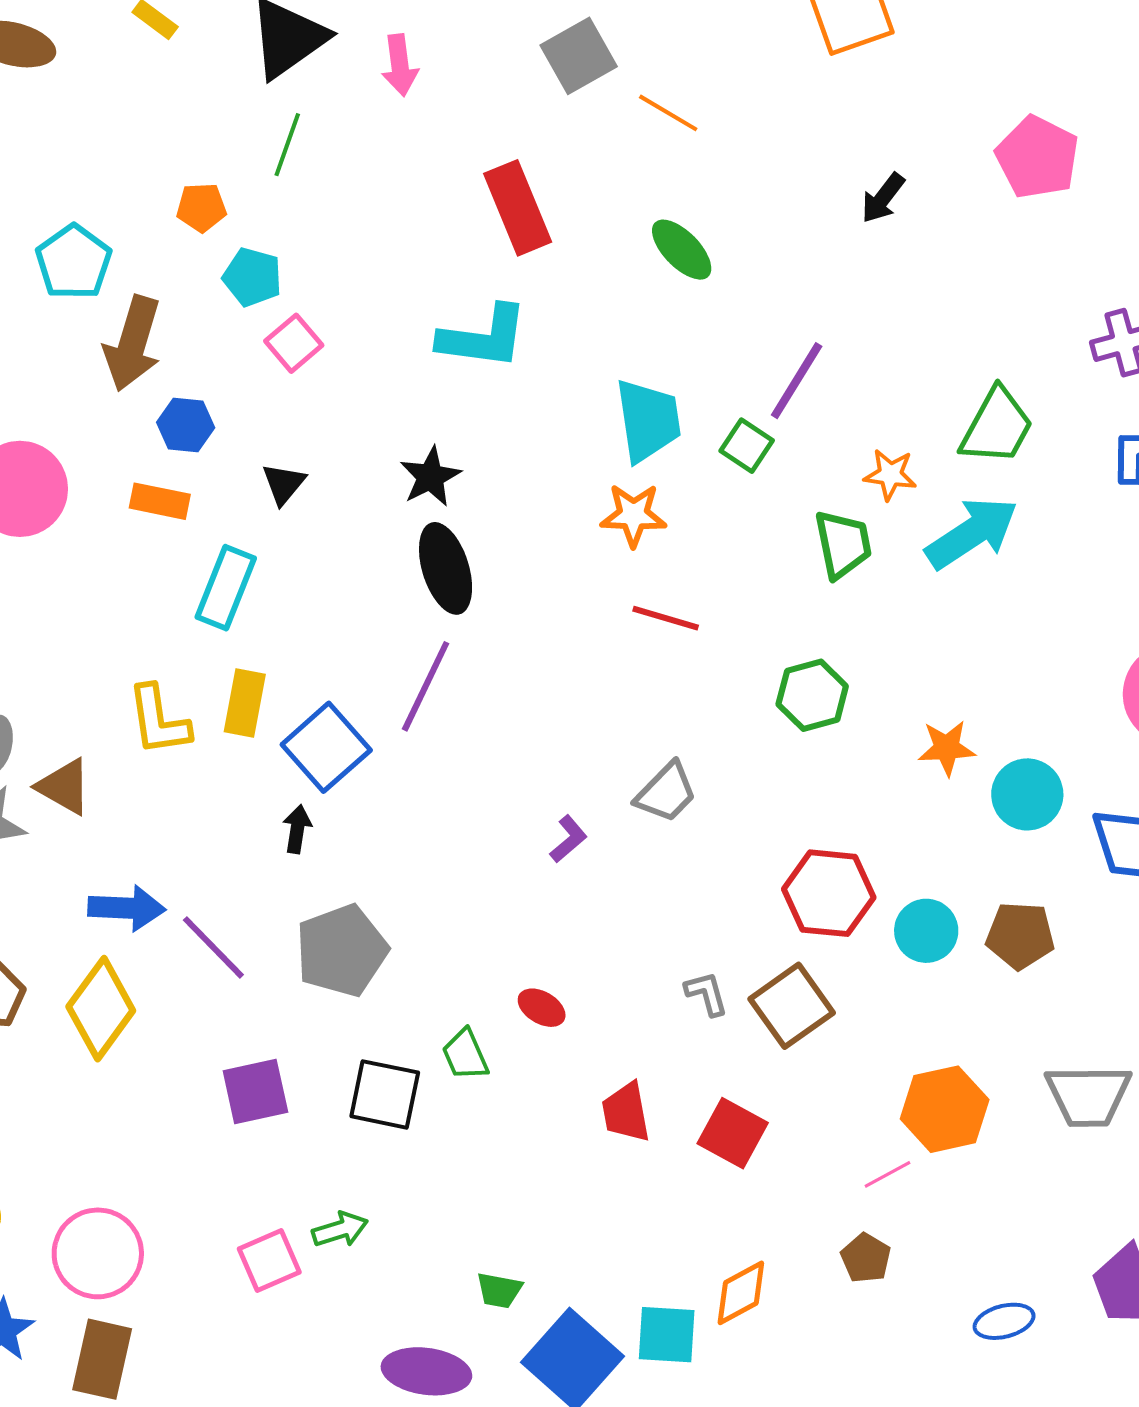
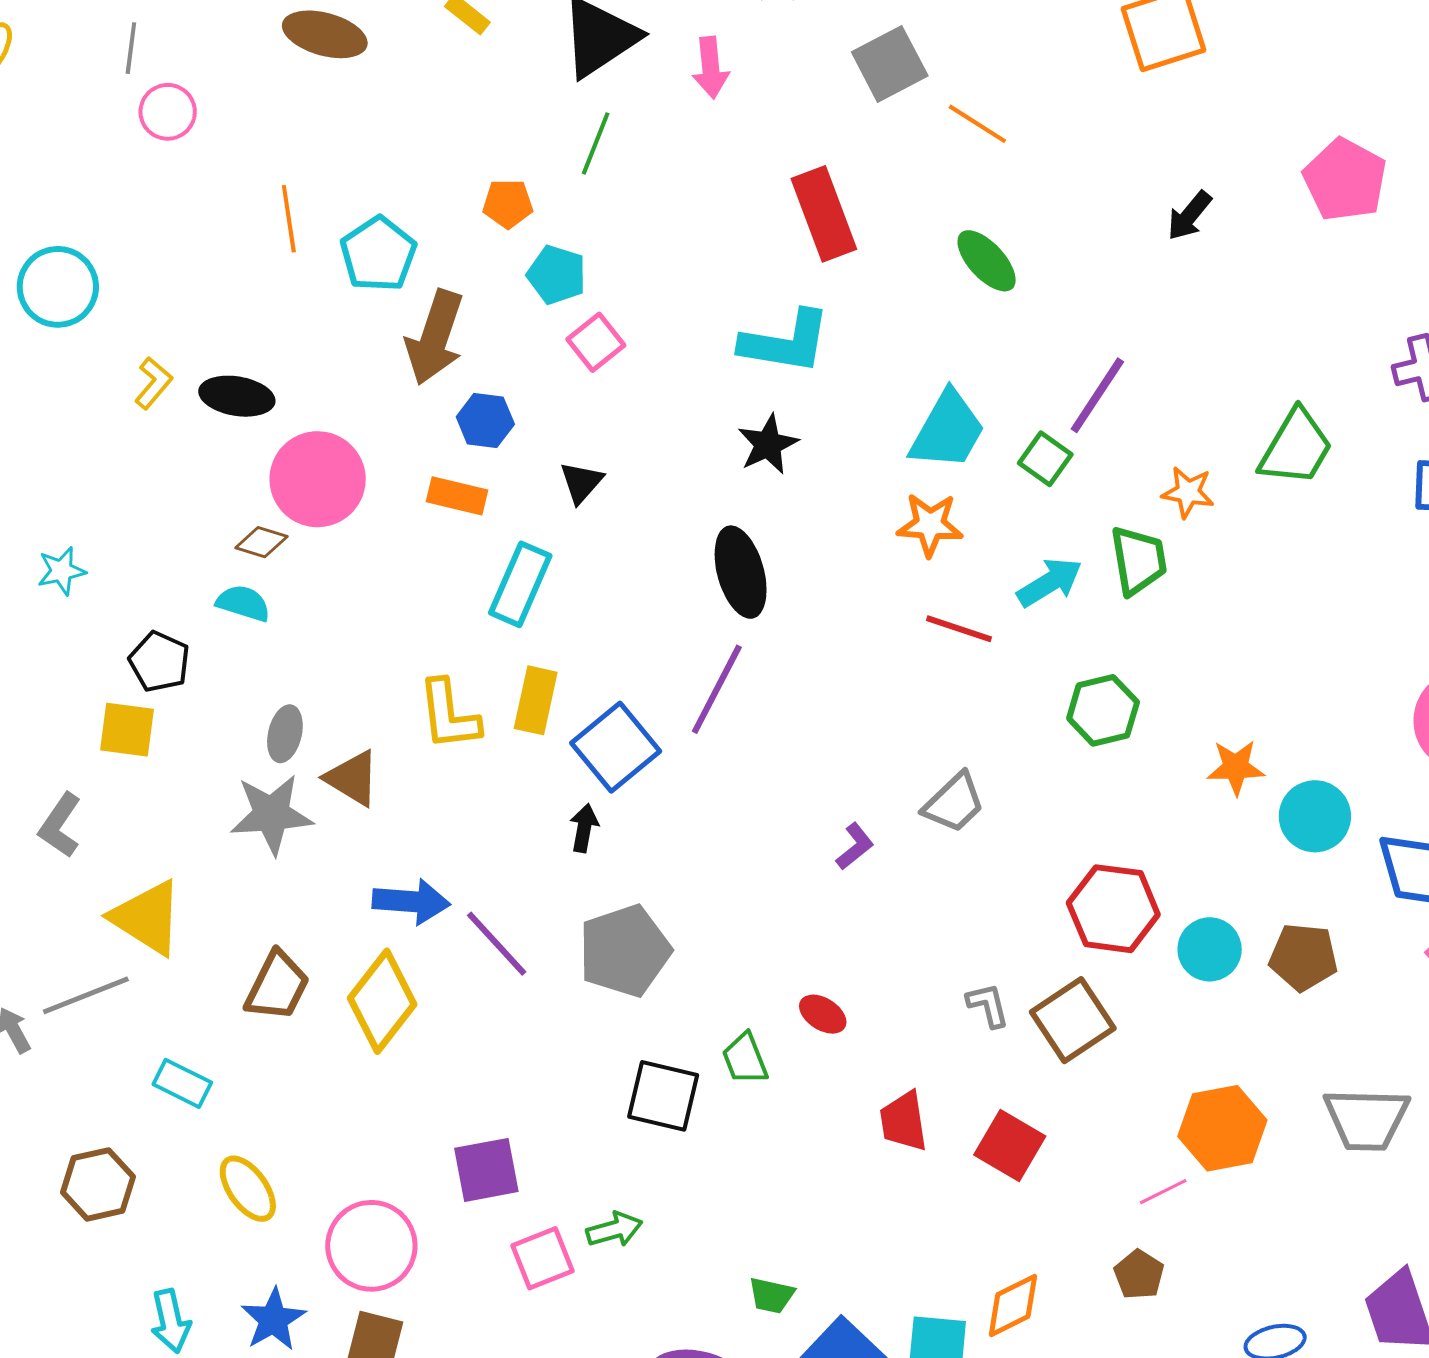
cyan trapezoid: (648, 420) -> (948, 430), turned 36
black star: (430, 477) -> (768, 444), moved
cyan arrow: (972, 533) -> (1050, 582), moved, size x0.7
purple square: (255, 1092) -> (486, 1170), moved

